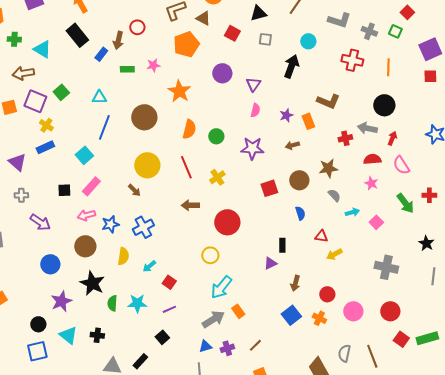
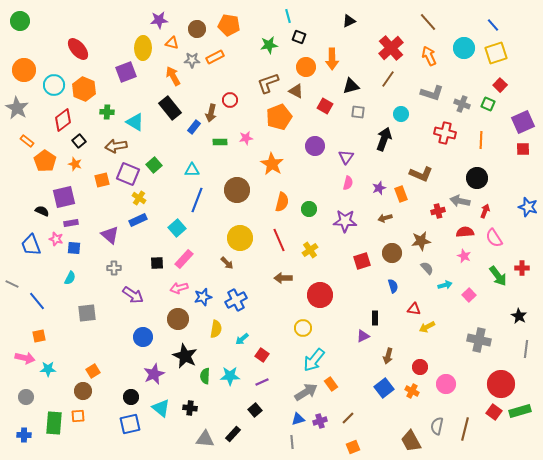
red circle: (390, 311) -> (501, 384), moved, size x1.4
brown line: (372, 356) -> (465, 429), turned 35

